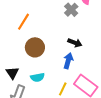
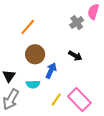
blue arrow: (68, 61) -> (51, 71), moved

